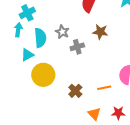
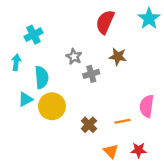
cyan arrow: (18, 30) -> (16, 62), moved
cyan semicircle: (40, 38) -> (42, 77), moved
cyan triangle: (27, 55) -> (25, 99), moved

